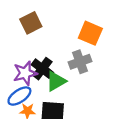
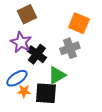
purple star: (25, 73) -> (21, 42), moved, turned -30
green triangle: (56, 81) -> (57, 75), moved

